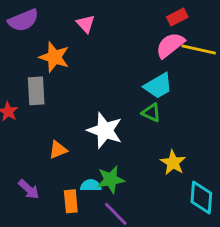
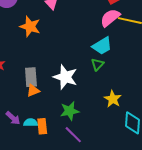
gray rectangle: (36, 91) -> (31, 77), moved
green triangle: (151, 113) -> (97, 64), turned 48
cyan semicircle: (91, 185) -> (31, 123), moved

